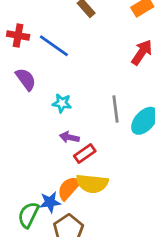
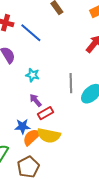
purple arrow: (69, 137) -> (36, 100), turned 32
blue star: (50, 202) -> (22, 126), moved

